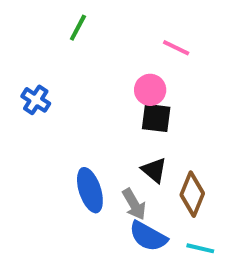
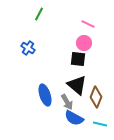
pink circle: (150, 90) -> (84, 43), moved
blue cross: (36, 100) -> (28, 48), moved
black triangle: (154, 170) -> (77, 85), size x1.5

